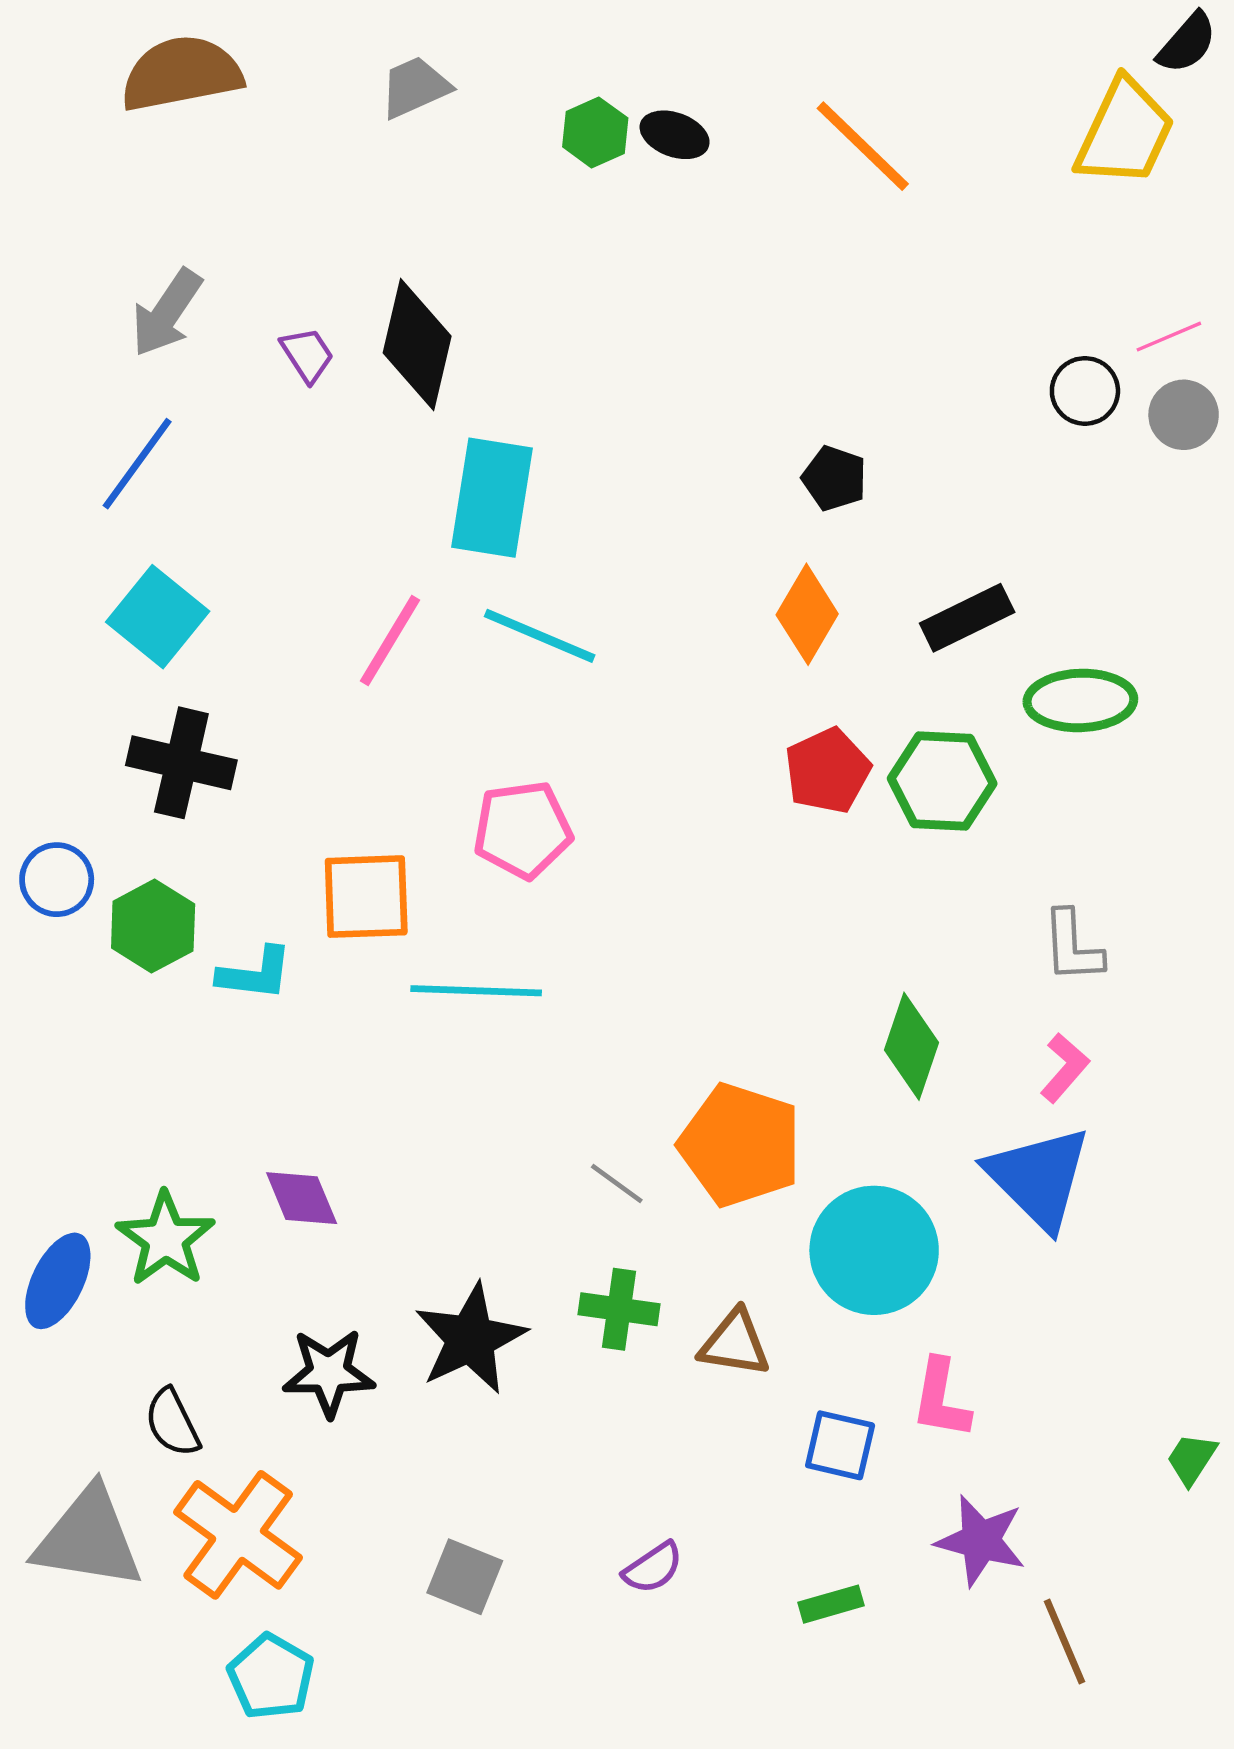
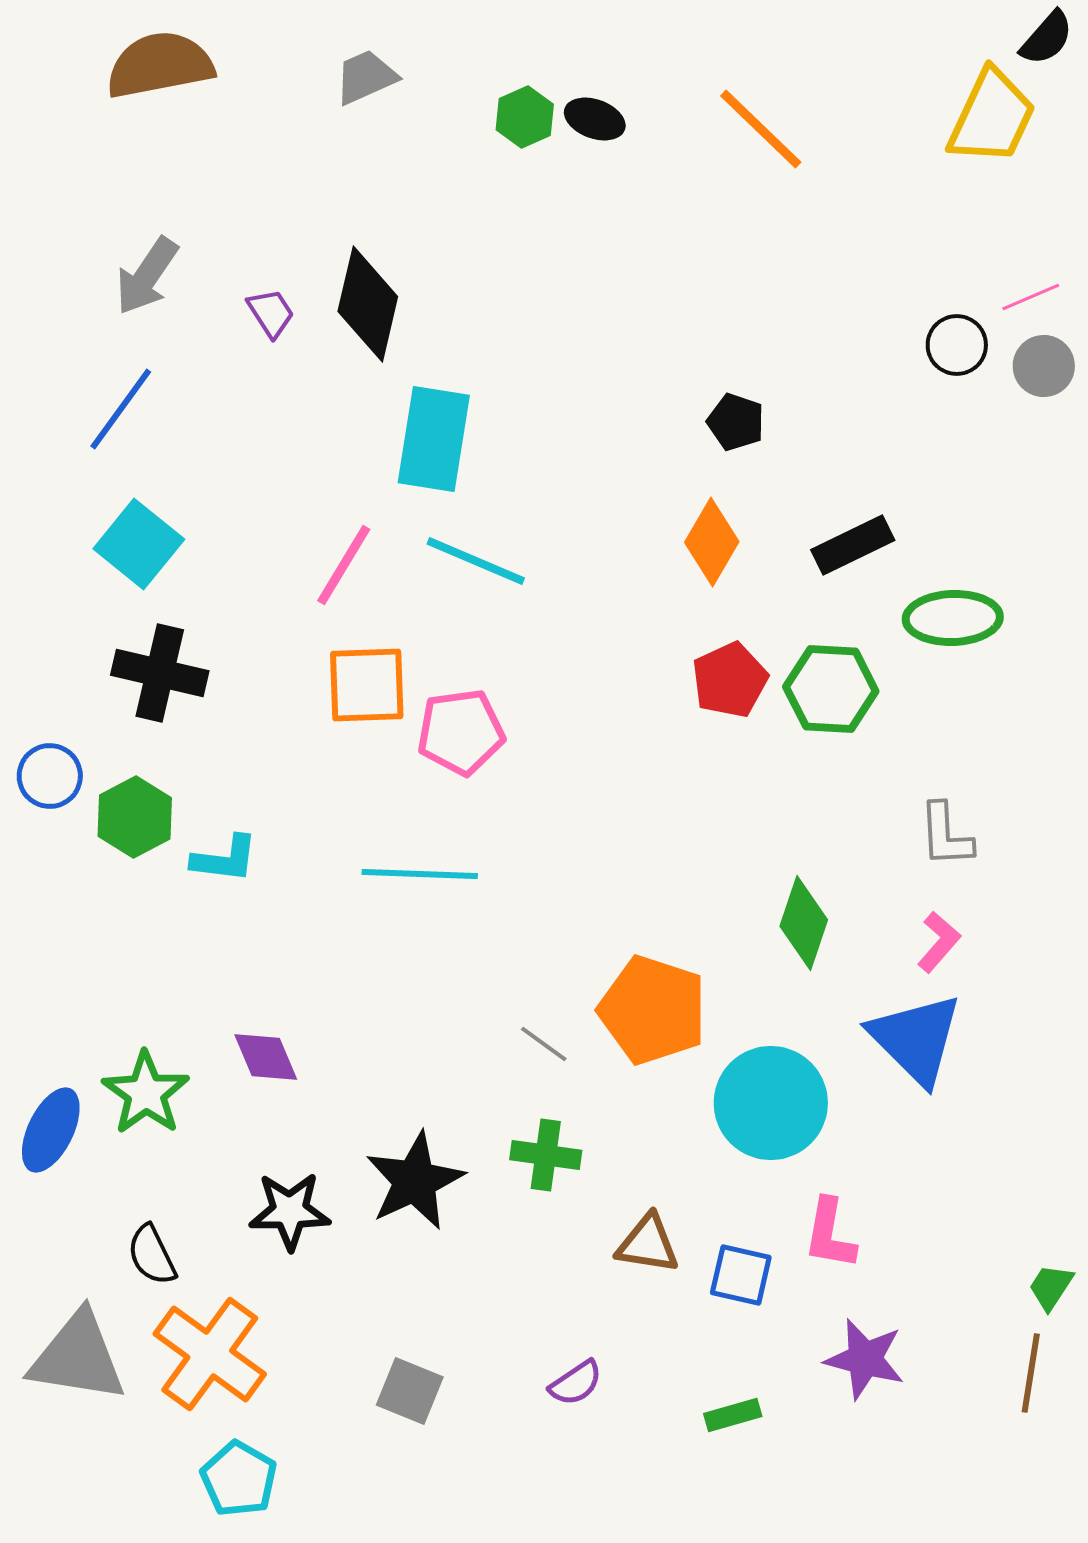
orange square: (366, 897) -> (367, 685), moved
brown triangle: (735, 1343) -> (648, 1244), moved
brown line: (1065, 1641) -> (1031, 1373), moved, turned 32

